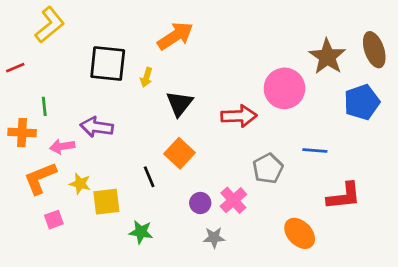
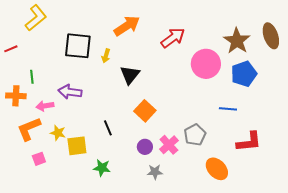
blue pentagon: (362, 102) -> (244, 74), moved
red arrow: (239, 116) -> (173, 38), moved, turned -35
orange square: (180, 153) -> (145, 111), moved
gray pentagon: (268, 168) -> (195, 135), moved

